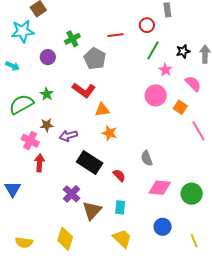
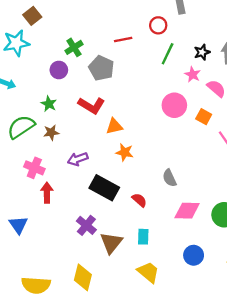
purple circle: (48, 57) -> (59, 70), moved
pink star: (165, 70) -> (193, 74), moved
green star: (47, 94) -> (49, 104), moved
brown star: (47, 125) -> (51, 132), moved
yellow semicircle: (24, 242) -> (36, 285), size x1.4

